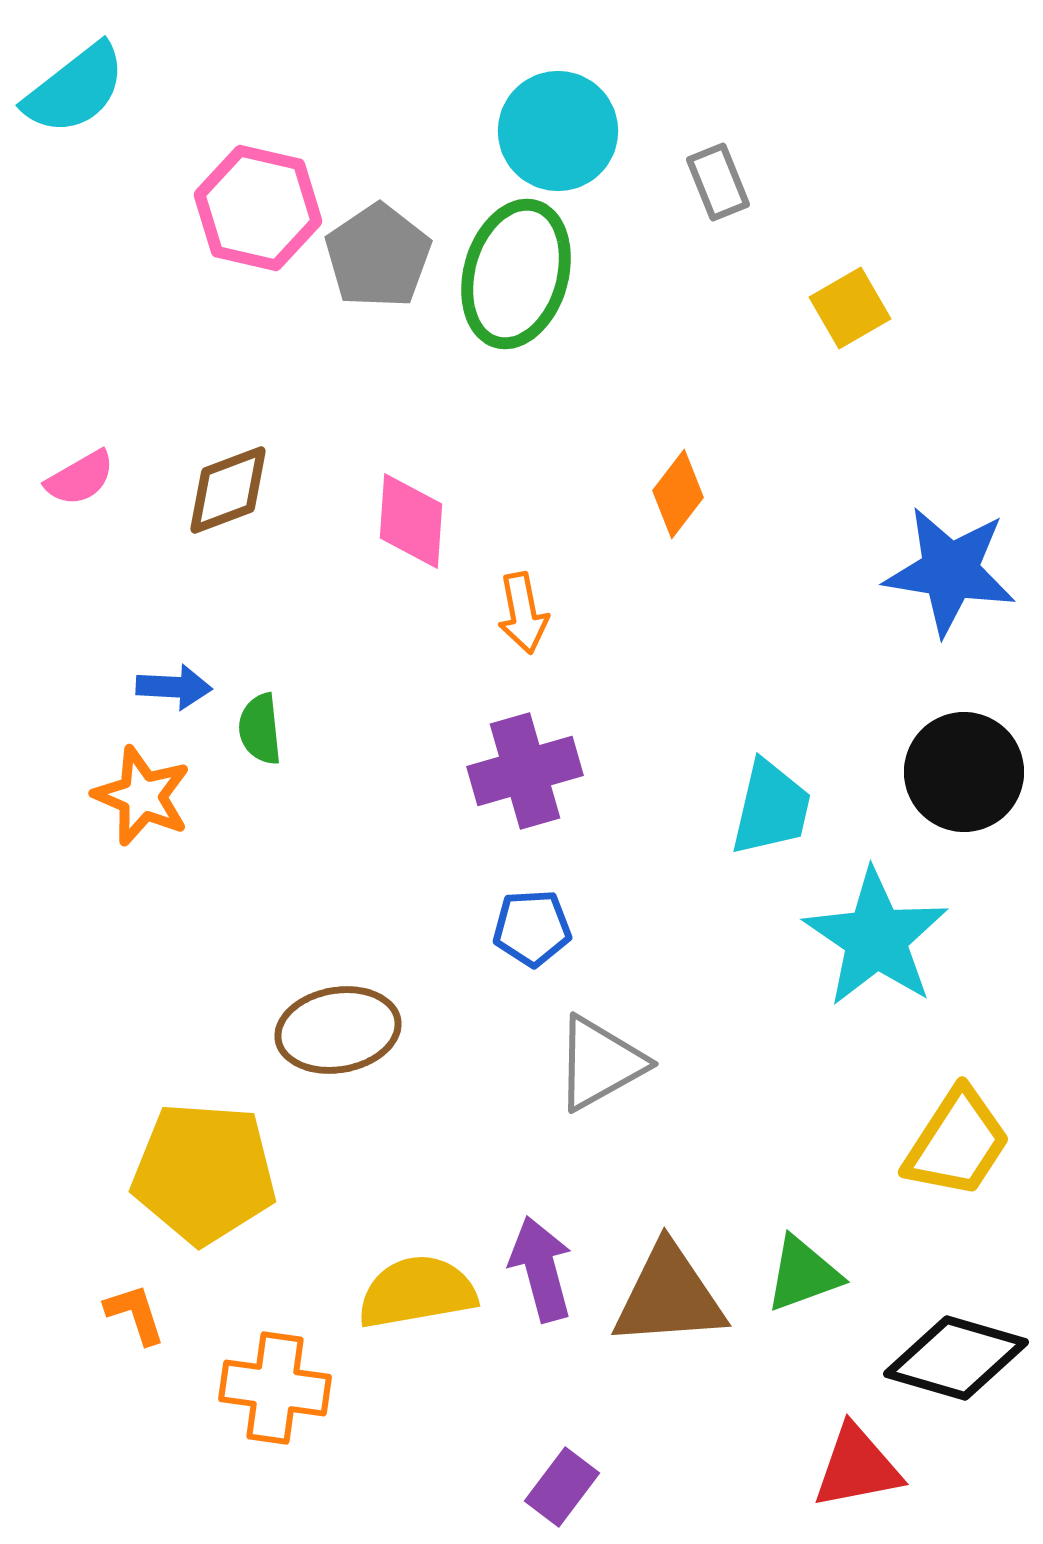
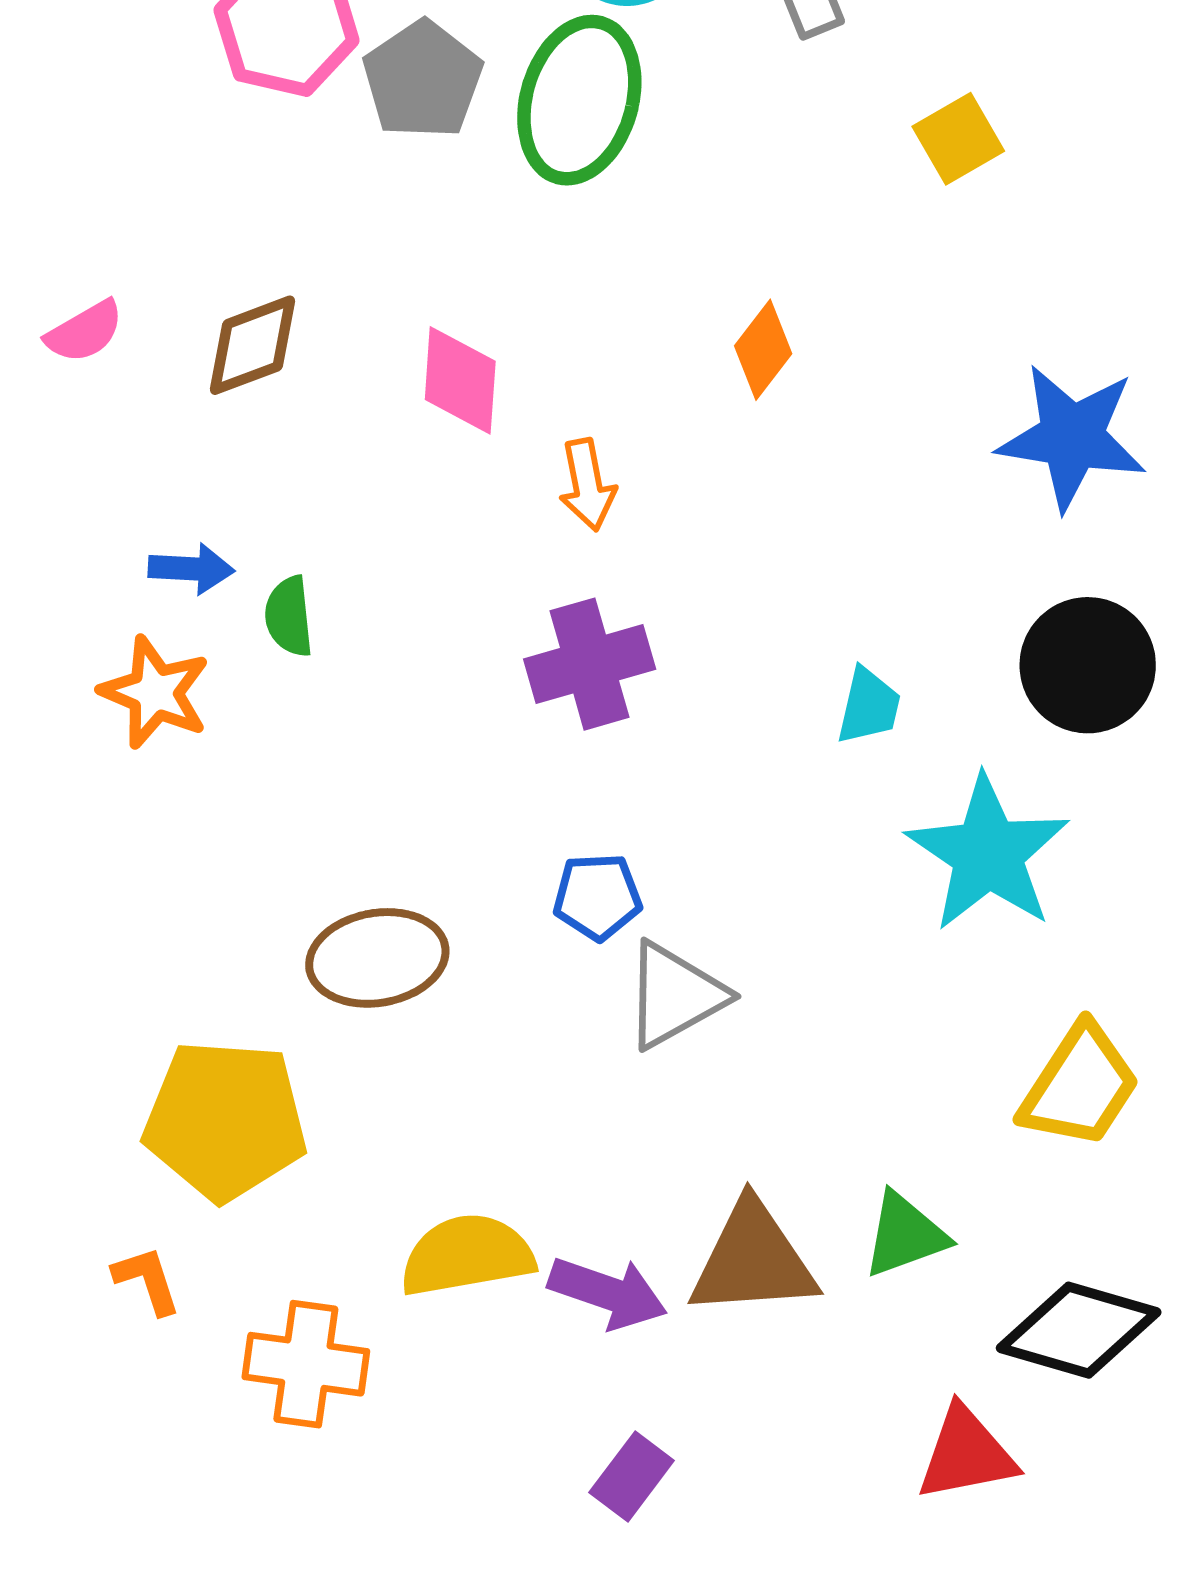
cyan trapezoid: (771, 808) -> (869, 706), size x0.7
blue pentagon: (532, 928) -> (597, 897), moved
purple arrow: (541, 1269) -> (608, 1293), moved, turned 124

